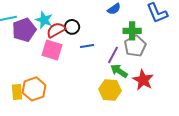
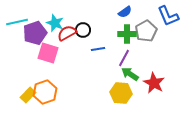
green cross: (132, 31) -> (127, 34), moved
gray pentagon: (135, 46) -> (146, 31), moved
pink square: (52, 50) -> (48, 53), moved
yellow rectangle: (17, 92) -> (28, 95), turned 49

